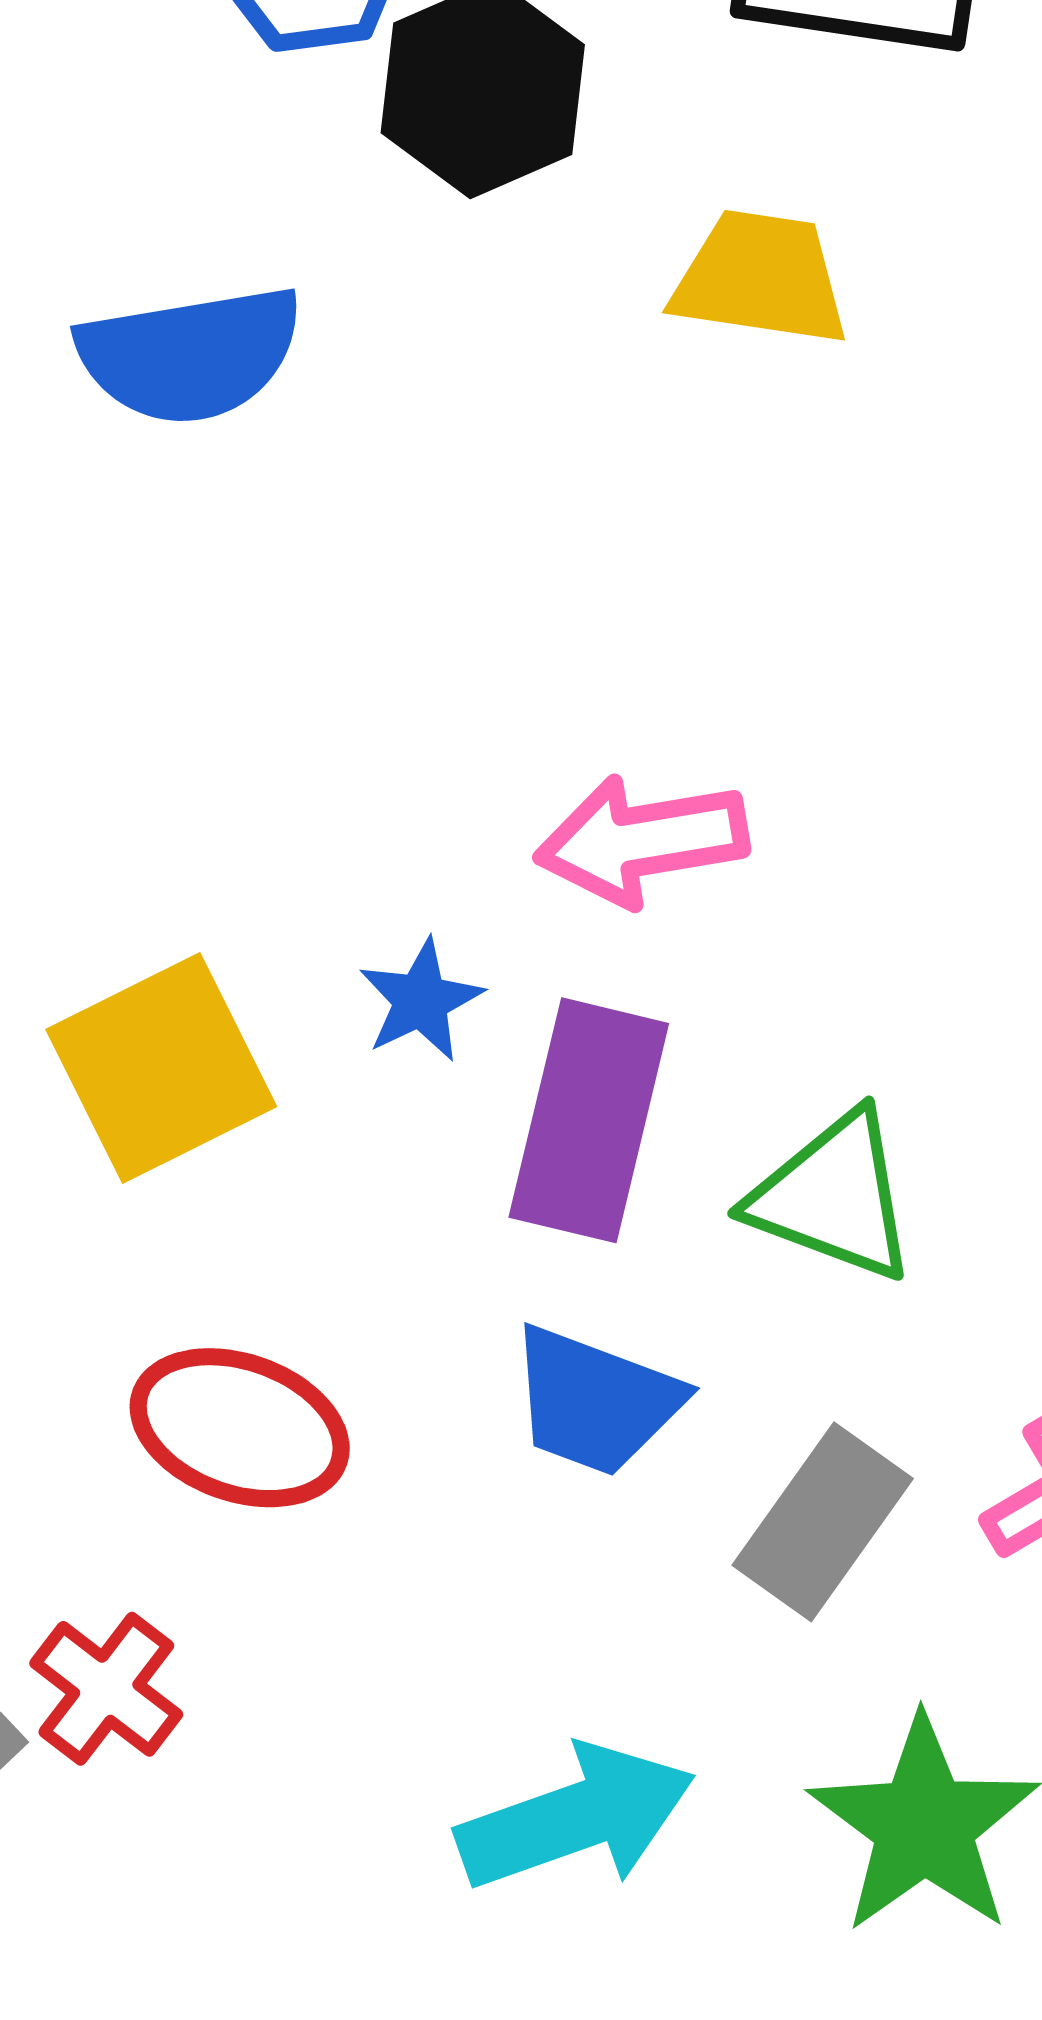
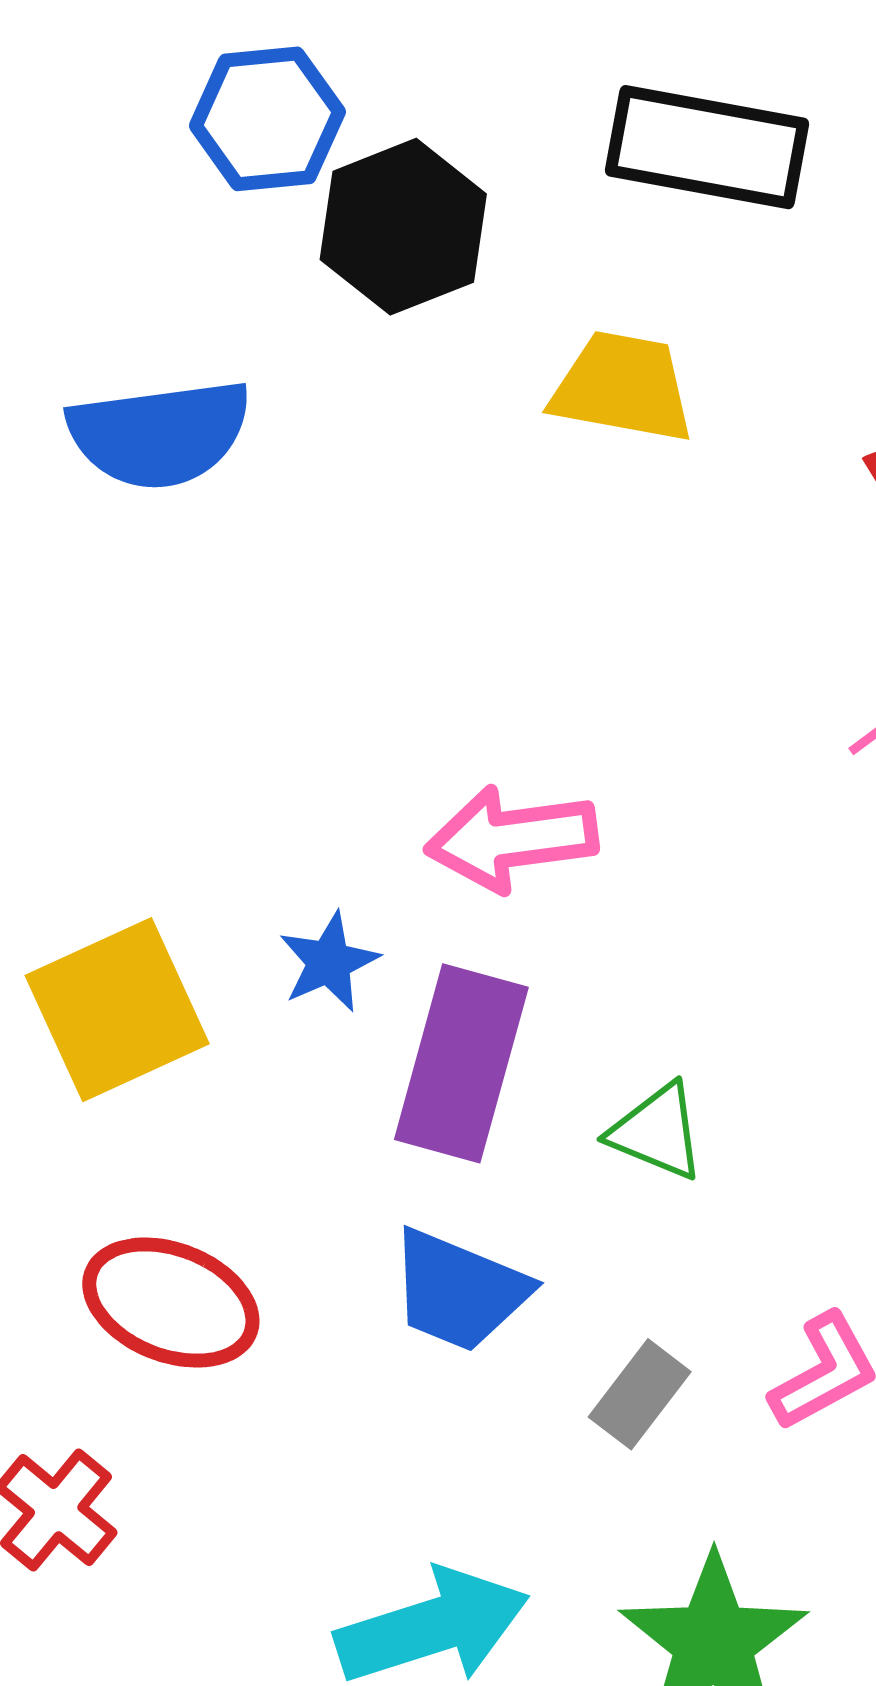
green triangle: (833, 1197) -> (657, 1132), size x0.7
gray rectangle: (823, 1522) -> (640, 1394), size x0.7

